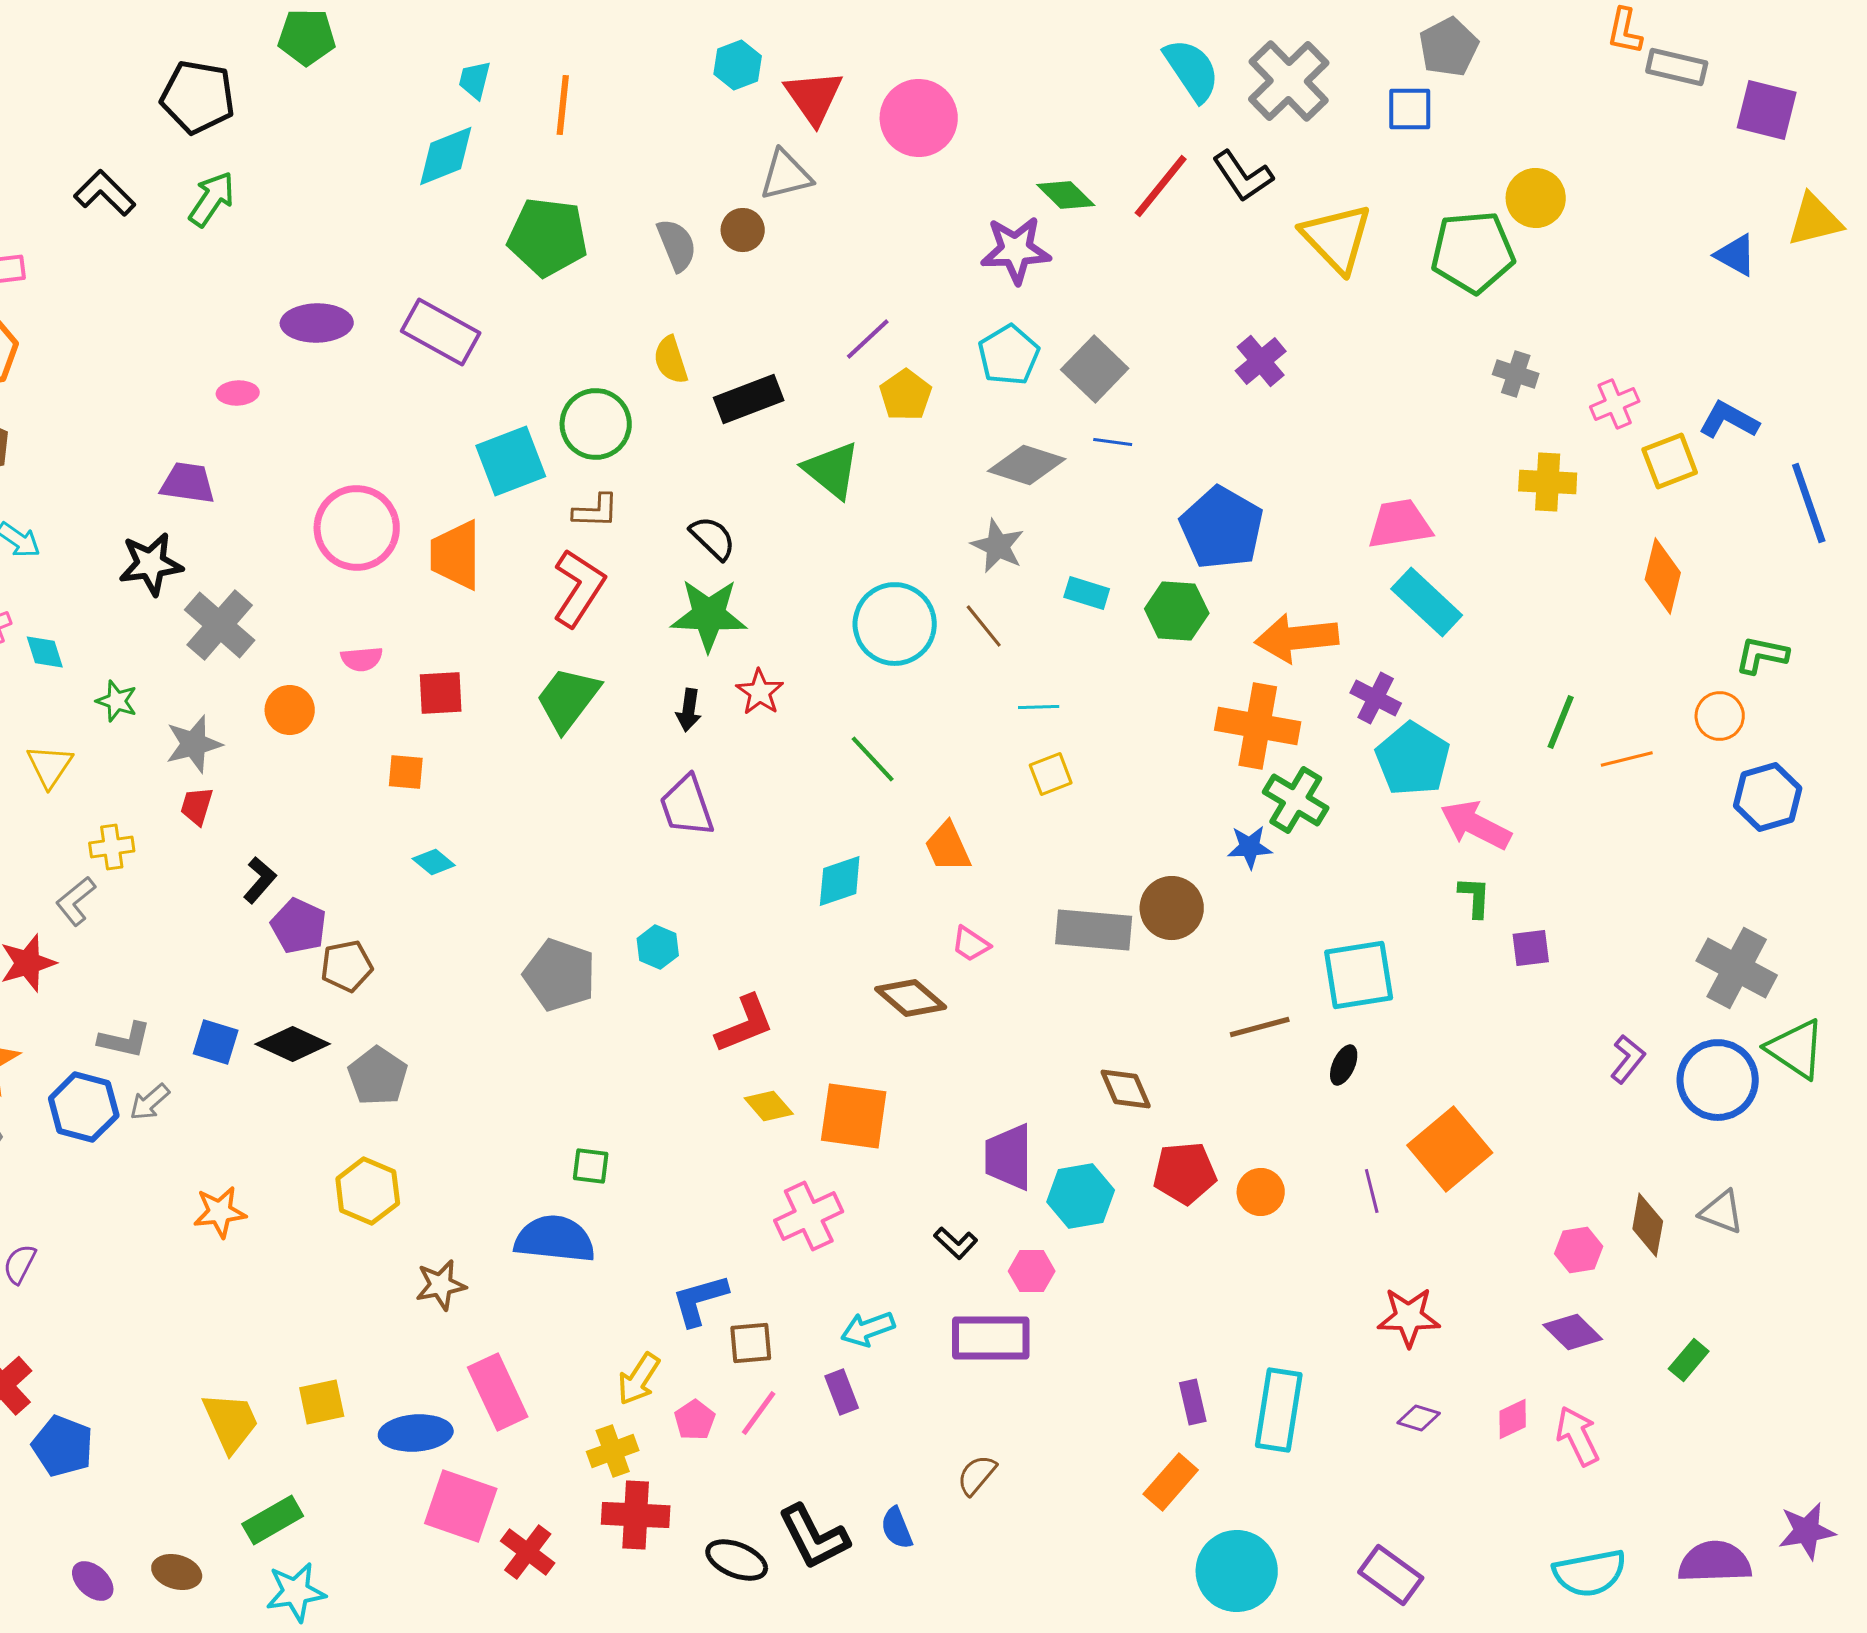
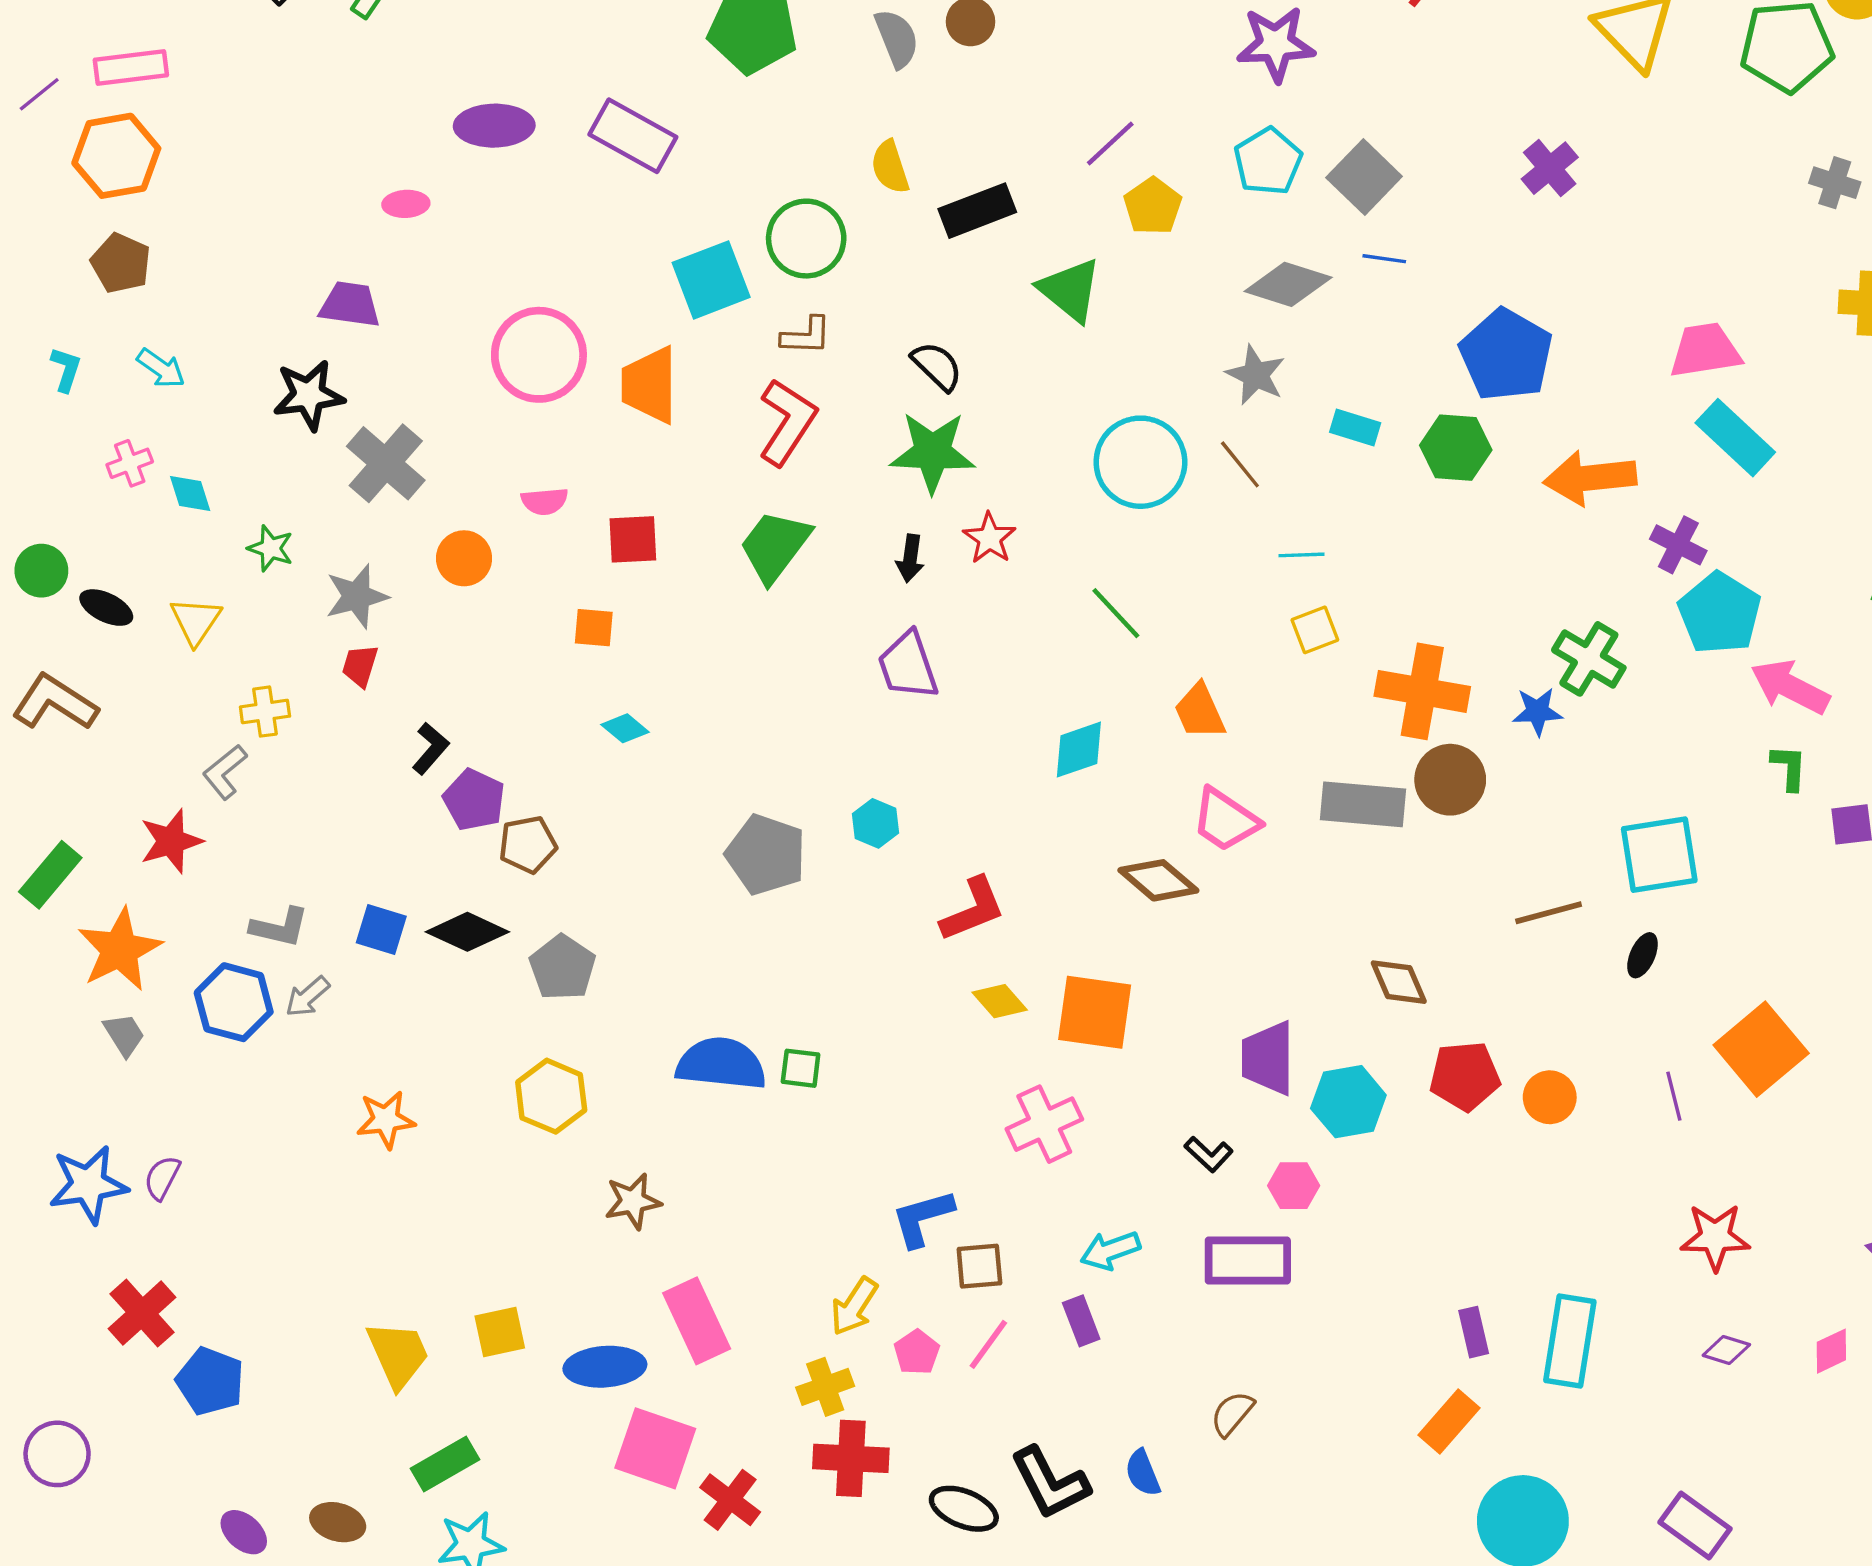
orange cross: (1258, 726) -> (1422, 691), moved
pink trapezoid: (971, 944) -> (1225, 820), size x1.6
blue semicircle: (555, 1239) -> (721, 1064), moved

